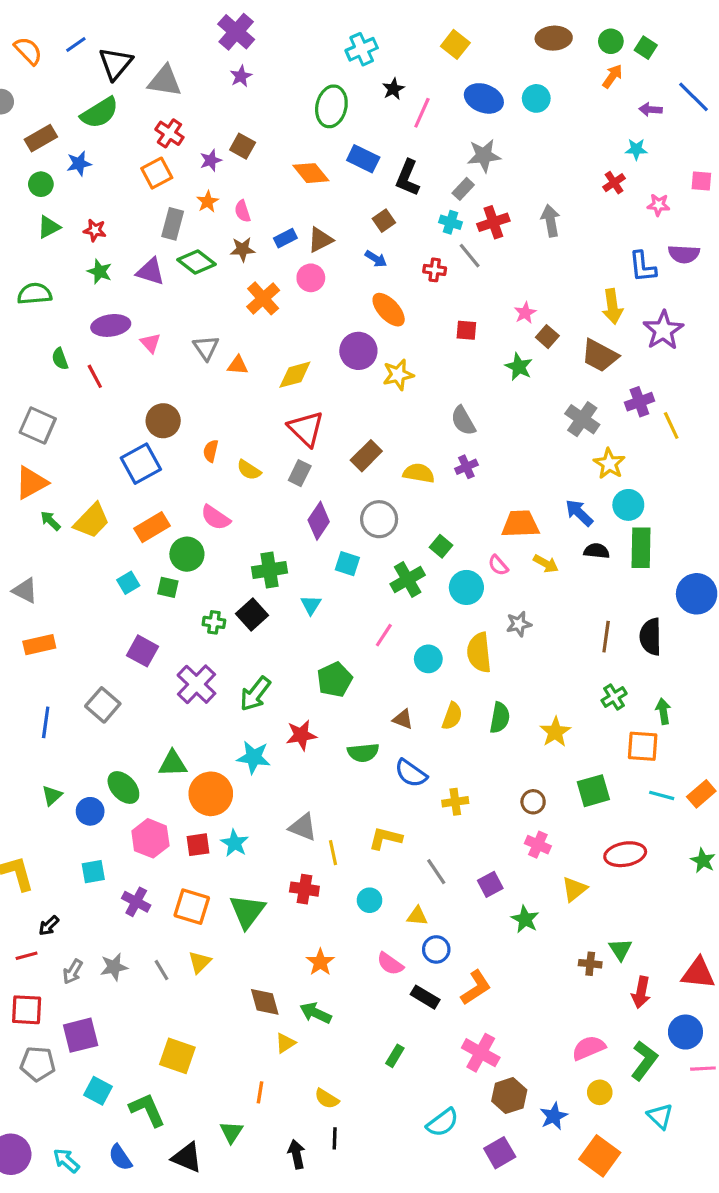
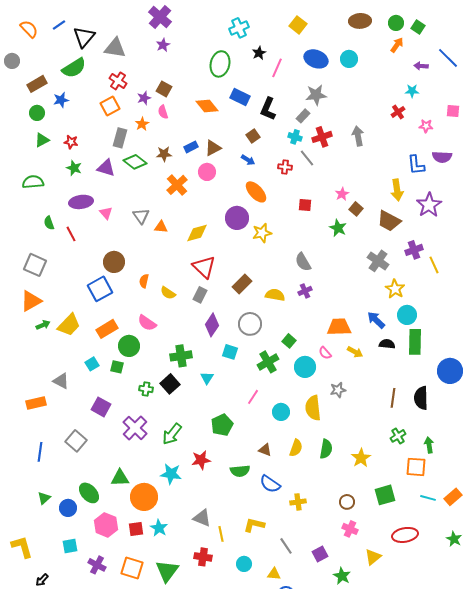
pink semicircle: (243, 211) -> (163, 112), moved
green arrow: (50, 521) -> (43, 325), turned 112
gray triangle: (25, 591) -> (61, 381), moved

